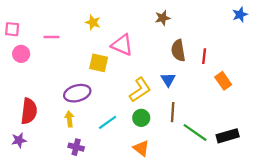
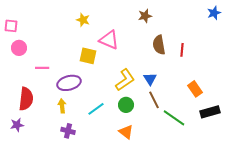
pink line: (51, 37) -> (42, 68), moved
blue triangle: (168, 80) -> (150, 79), moved
orange rectangle: (223, 81) -> (195, 89), moved
brown line: (173, 112) -> (154, 100), turned -30
black rectangle: (228, 136) -> (210, 112), moved

